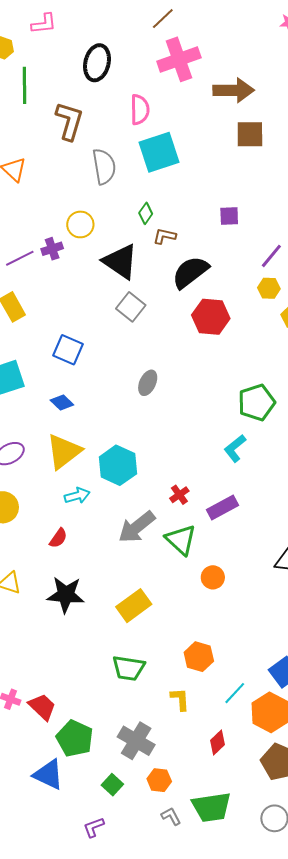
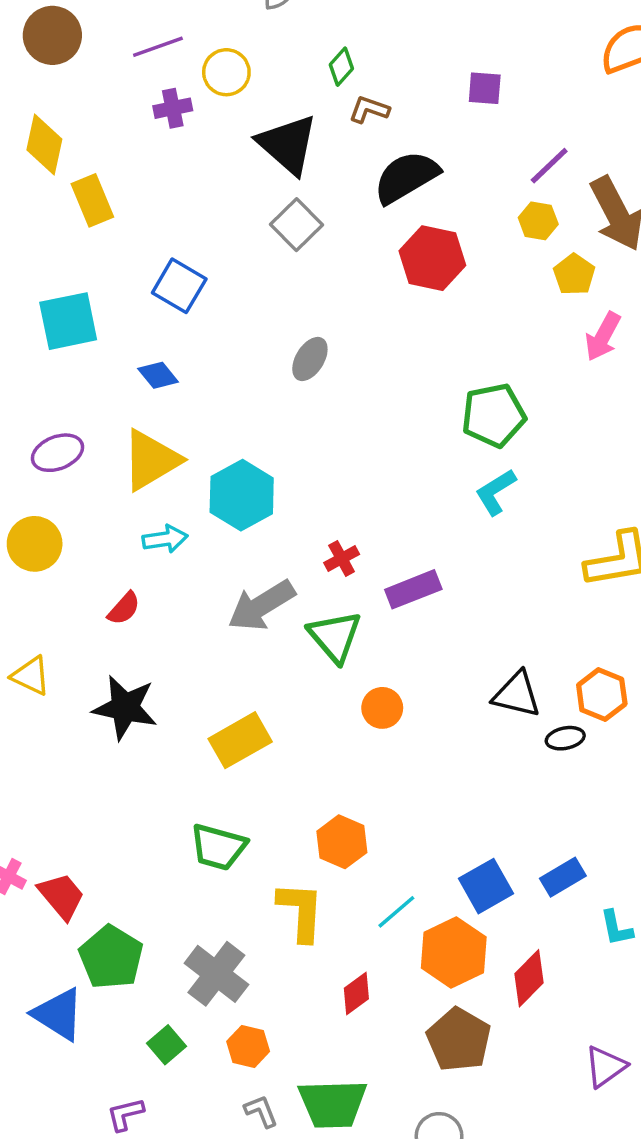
purple line: (20, 258) -> (158, 47), moved
cyan L-shape: (235, 448) -> (496, 492), moved
yellow L-shape: (180, 699) -> (301, 911), size x1.5

